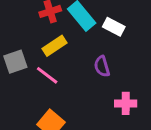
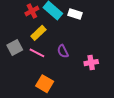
purple semicircle: (102, 66) -> (63, 51), moved

